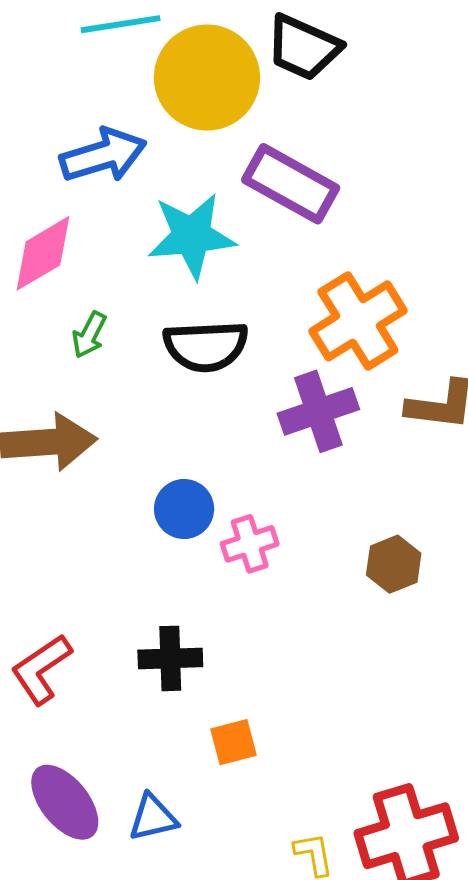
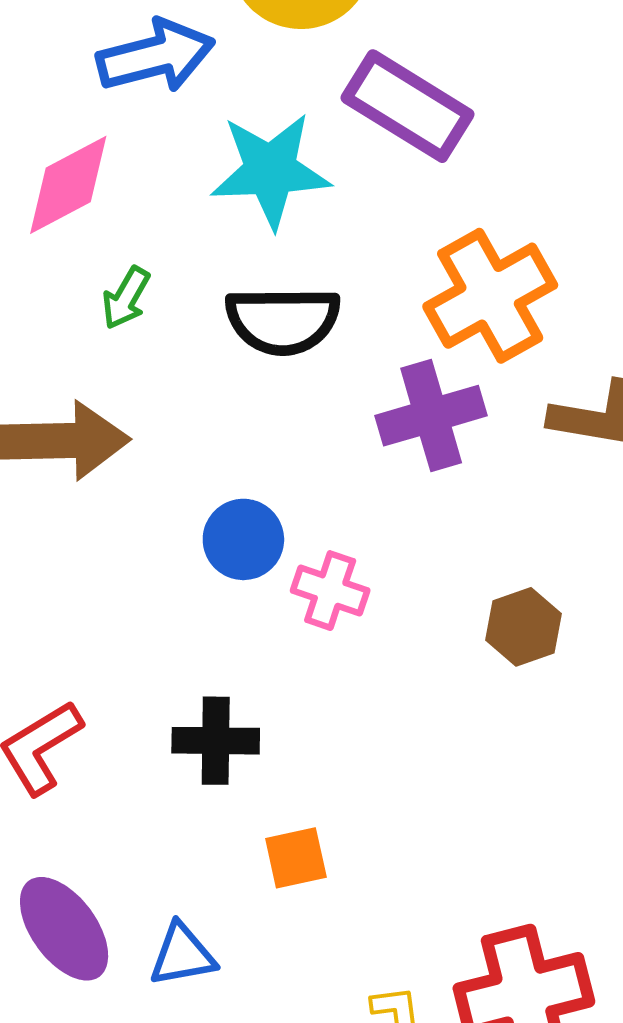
pink cross: (250, 544) -> (330, 591), turned 34

